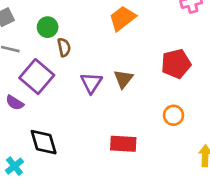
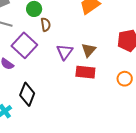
black diamond: (44, 142) -> (27, 94), turned 35
red rectangle: (123, 144) -> (85, 72), moved

